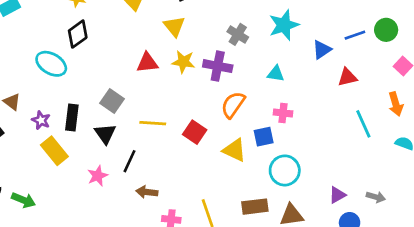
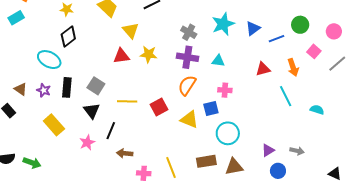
yellow triangle: (174, 26) -> (131, 30), moved
blue line: (355, 35) -> (276, 39), moved
blue triangle: (322, 50) -> (253, 28), moved
purple cross: (218, 66) -> (187, 57), moved
red triangle: (347, 77) -> (263, 69), moved
orange arrow: (396, 104) -> (293, 67), moved
black rectangle: (72, 118) -> (67, 87), moved
purple star: (41, 120) -> (44, 90), moved
red square: (195, 132) -> (159, 107), turned 30

